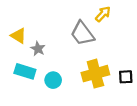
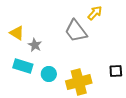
yellow cross: (95, 74) -> (79, 82), moved

